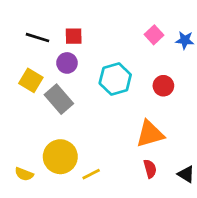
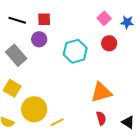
yellow square: (31, 80) -> (12, 88), moved
red circle: (163, 86) -> (109, 43), moved
gray rectangle: (59, 99) -> (16, 55), moved

